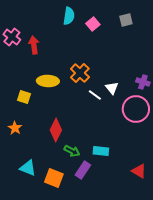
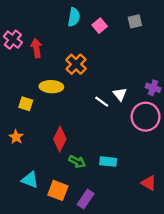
orange cross: (80, 73) -> (76, 64), moved
purple rectangle: (83, 170) -> (86, 199), moved

